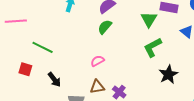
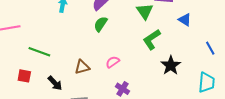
pink semicircle: (97, 61) -> (113, 62), moved
brown triangle: (97, 87) -> (82, 67), moved

